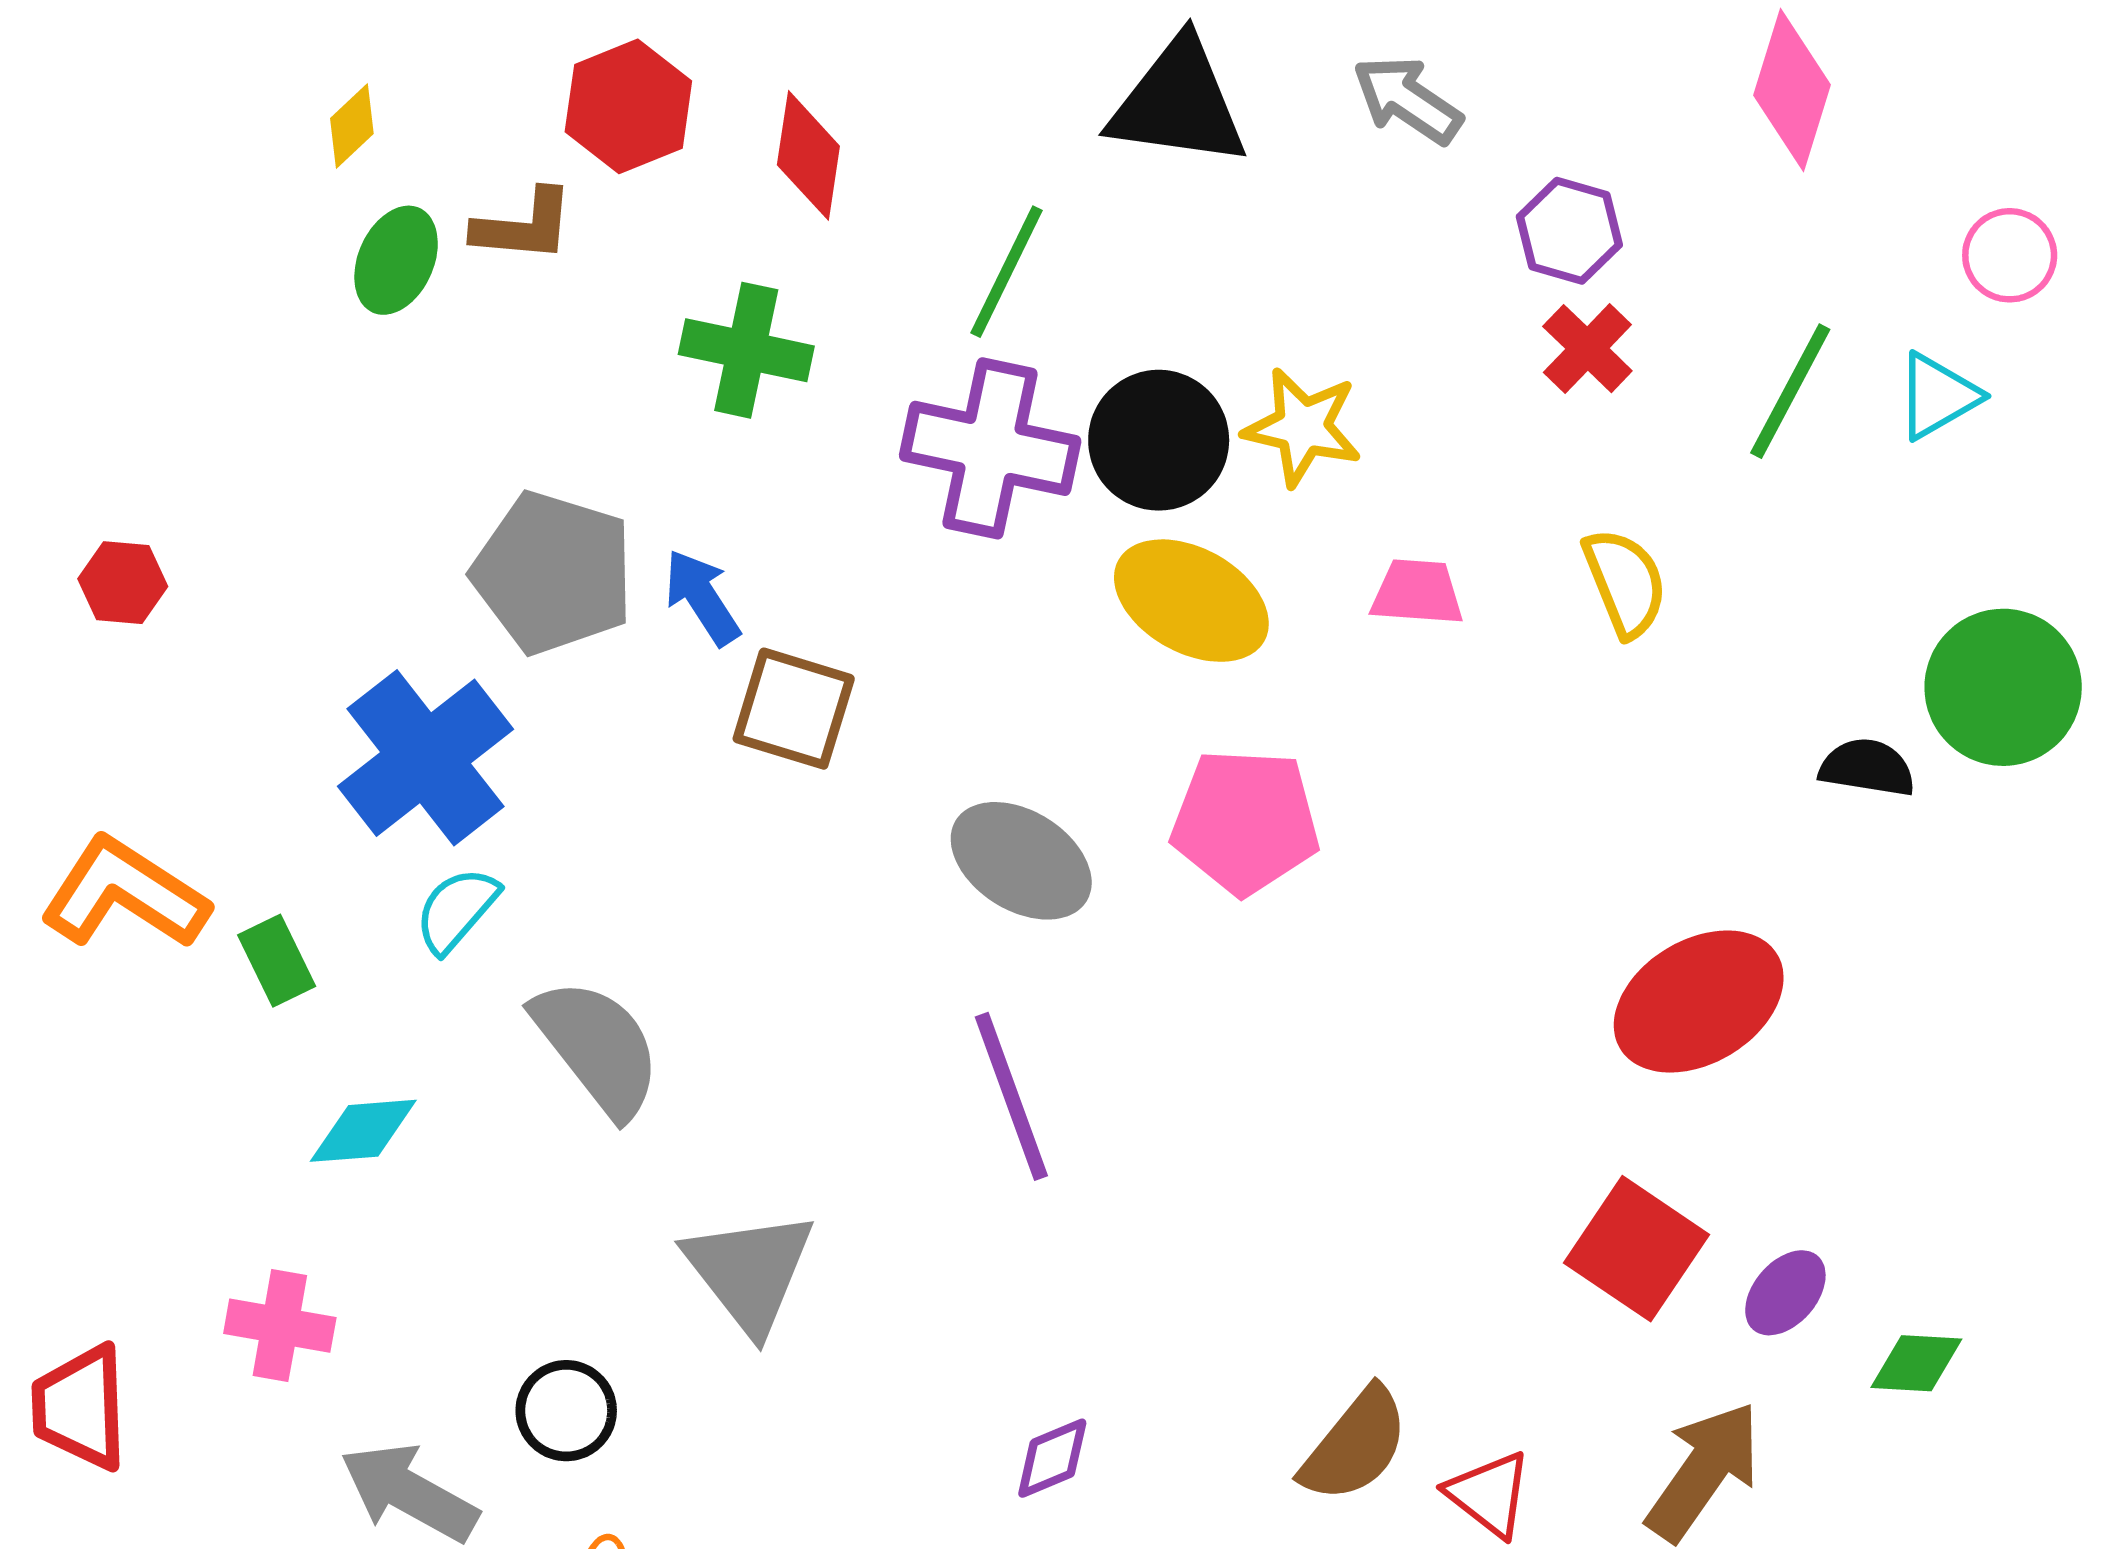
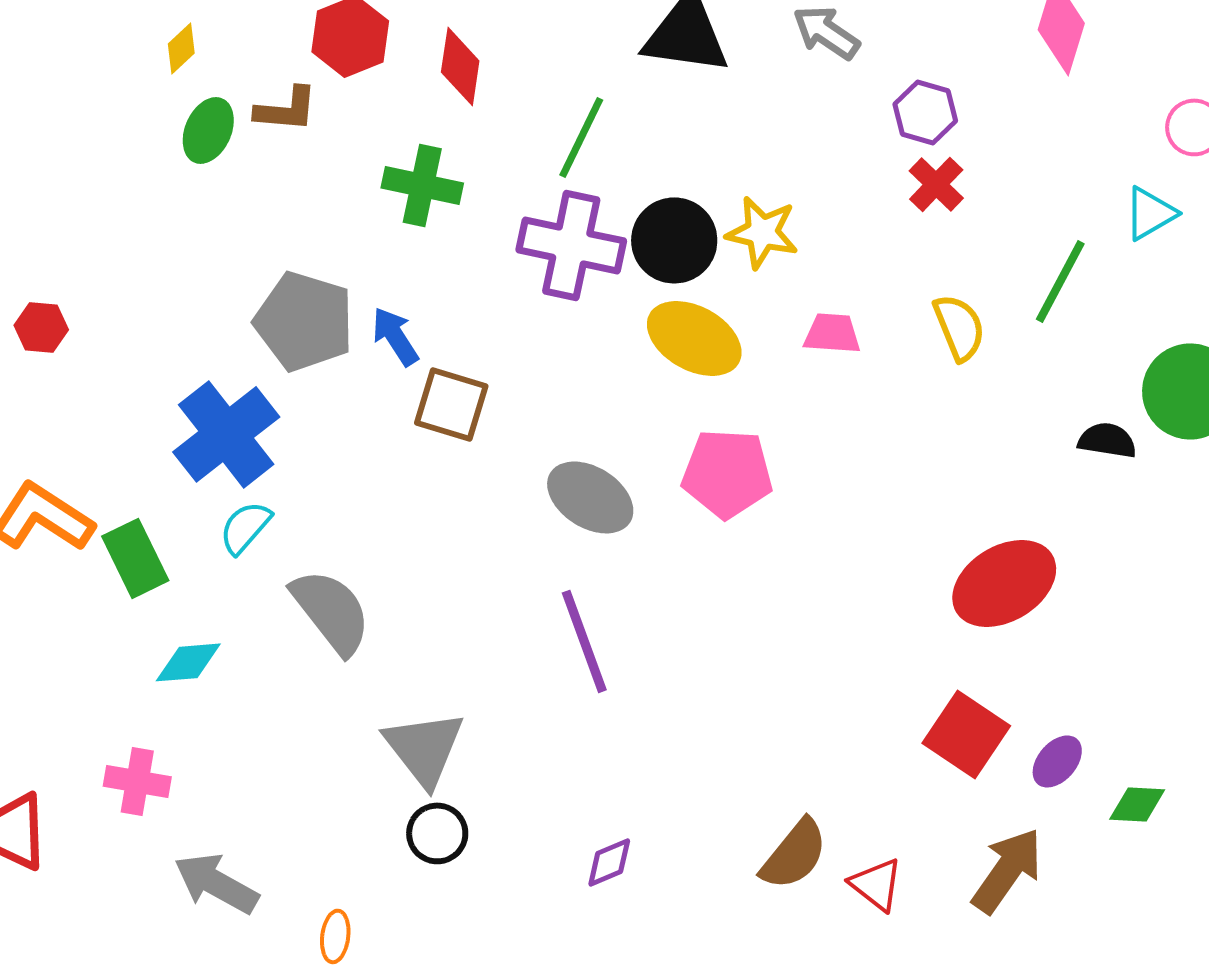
green line: (1790, 391) -> (1060, 281), moved
green rectangle: (277, 961) -> (135, 558), size x1.4
black circle: (566, 1411) -> (437, 833), moved

